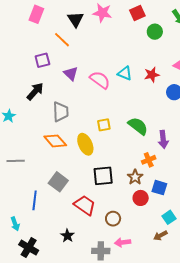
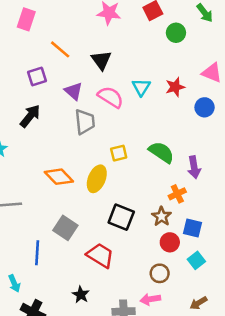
black triangle: (75, 19) -> (101, 60), moved
cyan triangle: (125, 73) -> (141, 87), turned 42
gray trapezoid: (61, 112) -> (85, 122), moved
yellow ellipse: (85, 144) -> (97, 179), turned 50
black square: (103, 176) -> (121, 217), turned 30
cyan square: (169, 217) -> (196, 260), moved
brown circle: (113, 219) -> (160, 273), moved
brown arrow: (160, 236) -> (199, 303), moved

